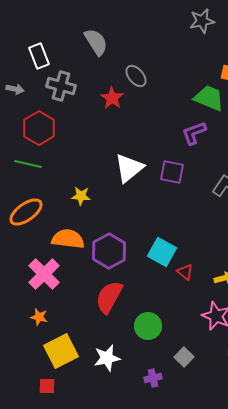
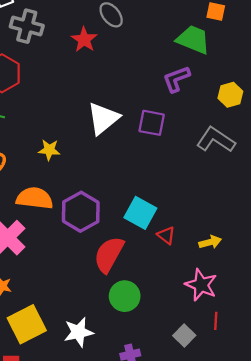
red semicircle: (109, 297) -> (109, 254), moved
gray square: (184, 357) -> (184, 335), moved

